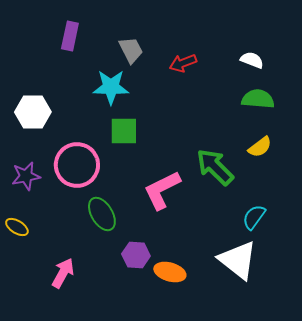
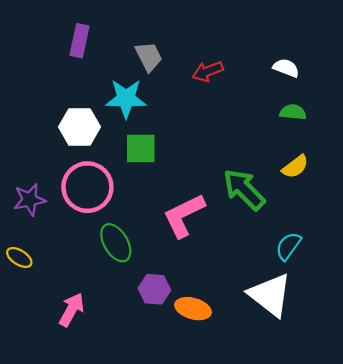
green semicircle: (258, 99) -> (293, 112), size x0.7
white hexagon: (33, 112) -> (79, 127), moved

